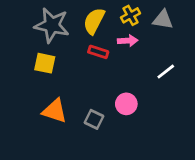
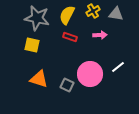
pink arrow: (128, 41) -> (100, 35), moved
white line: (166, 72) -> (118, 67), moved
pink circle: (126, 104) -> (90, 74), size x1.6

